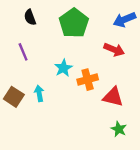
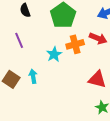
orange cross: (88, 80) -> (75, 44), moved

